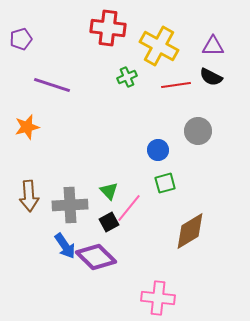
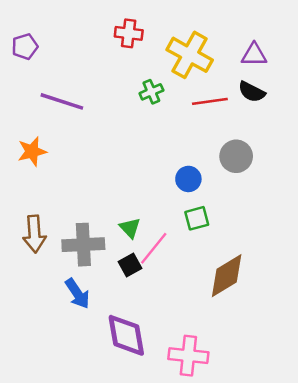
red cross: (108, 28) -> (129, 33), size x0.7
purple diamond: (96, 257) -> (126, 335), moved, turned 36

